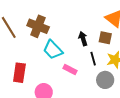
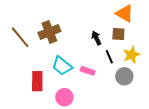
brown cross: (38, 26) -> (49, 32), turned -35
cyan trapezoid: (53, 50) -> (62, 66), moved

